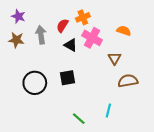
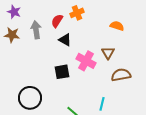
pink cross: (92, 38) -> (86, 61), moved
black circle: (35, 83) -> (30, 98), moved

